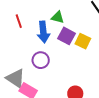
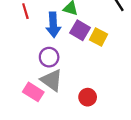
gray triangle: (15, 78) -> (52, 80), moved

